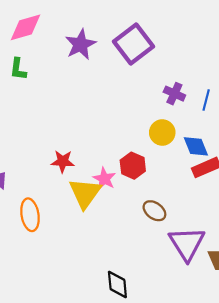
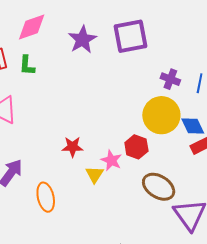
purple square: (134, 44) -> (131, 36), turned 30
yellow circle: (162, 132) -> (161, 115), size x1.6
yellow triangle: (85, 193) -> (95, 174), size x0.6
brown ellipse: (154, 211) -> (159, 187), size x1.5

